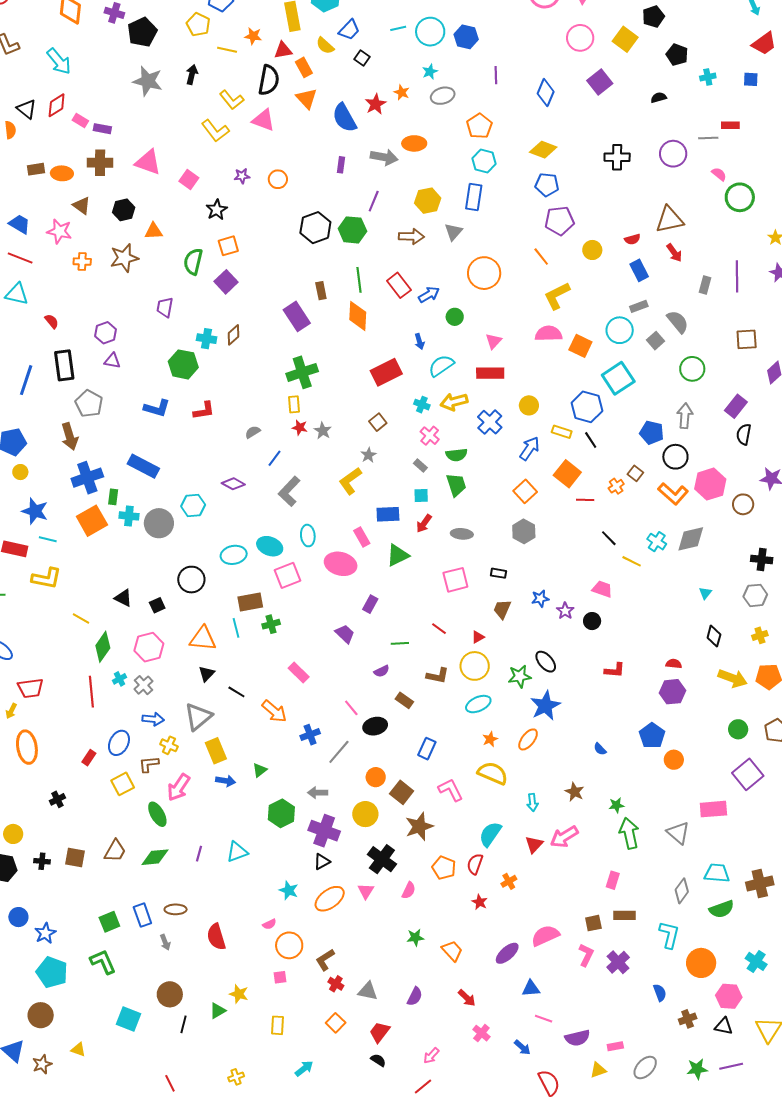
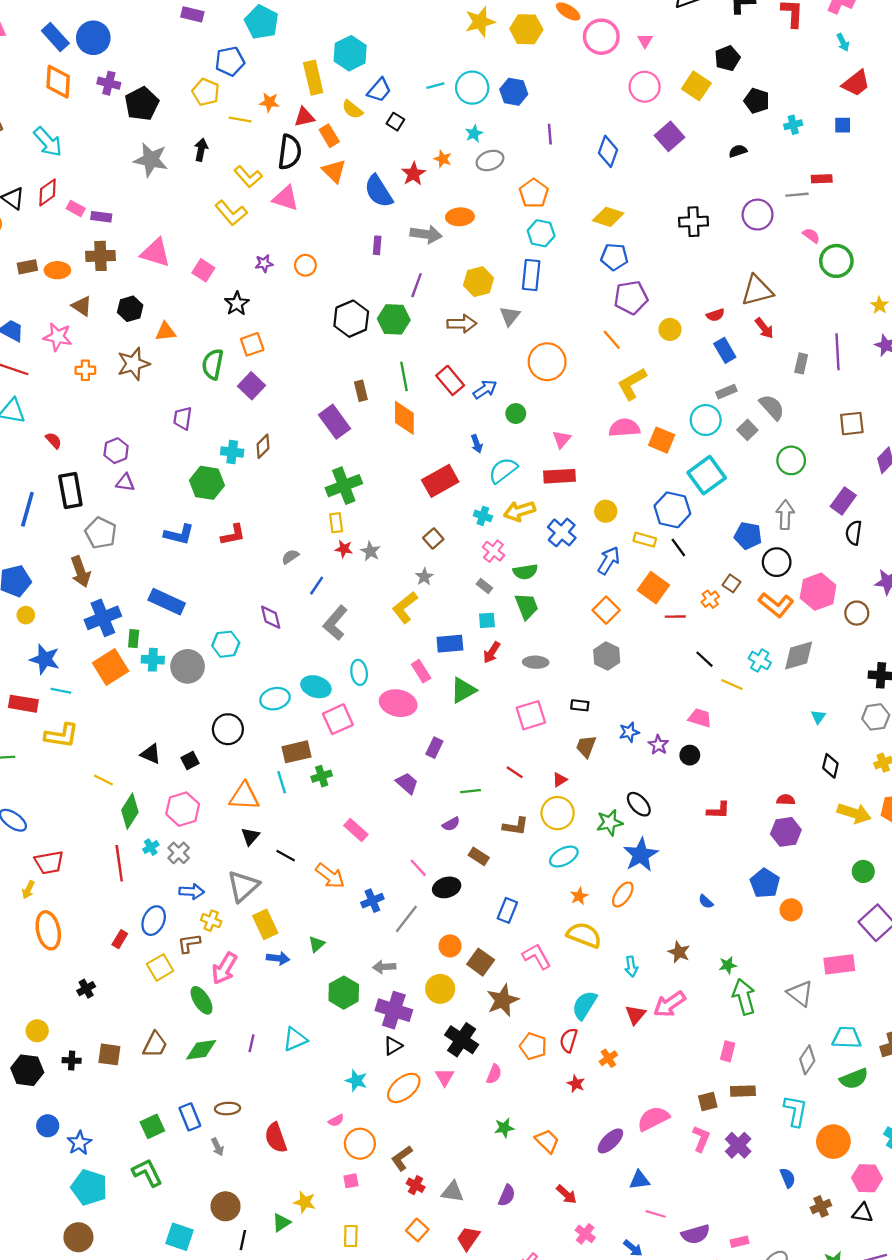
purple diamond: (233, 484) -> (271, 617), turned 50

